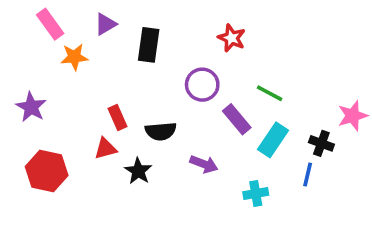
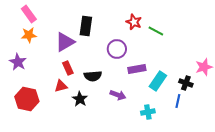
purple triangle: (105, 24) -> (65, 42), moved, size x1.5
orange star: (74, 57) -> (29, 35), moved
green line: (270, 93) -> (156, 31), moved
purple rectangle: (237, 119) -> (137, 69), turned -60

